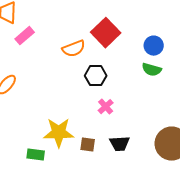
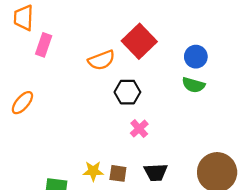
pink rectangle: (25, 36) -> (44, 45), turned -30
yellow star: (59, 133) -> (93, 171), moved, size x0.6

